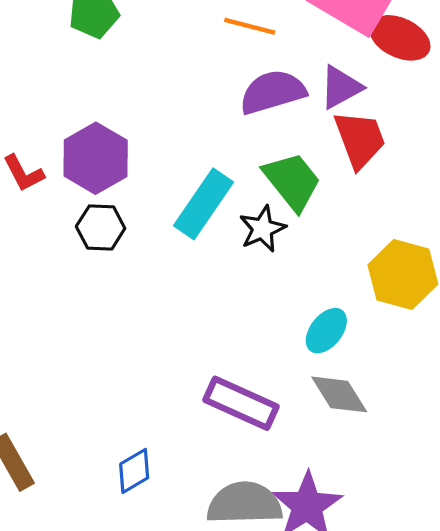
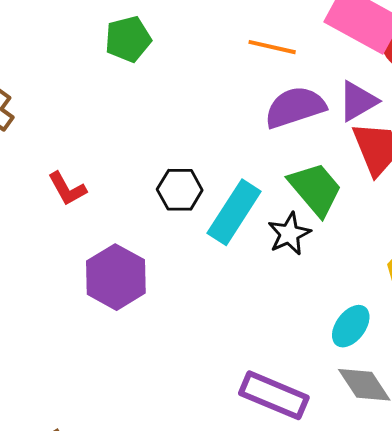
purple hexagon: (96, 158) -> (116, 277), moved
black hexagon: (101, 227) -> (180, 190), moved

